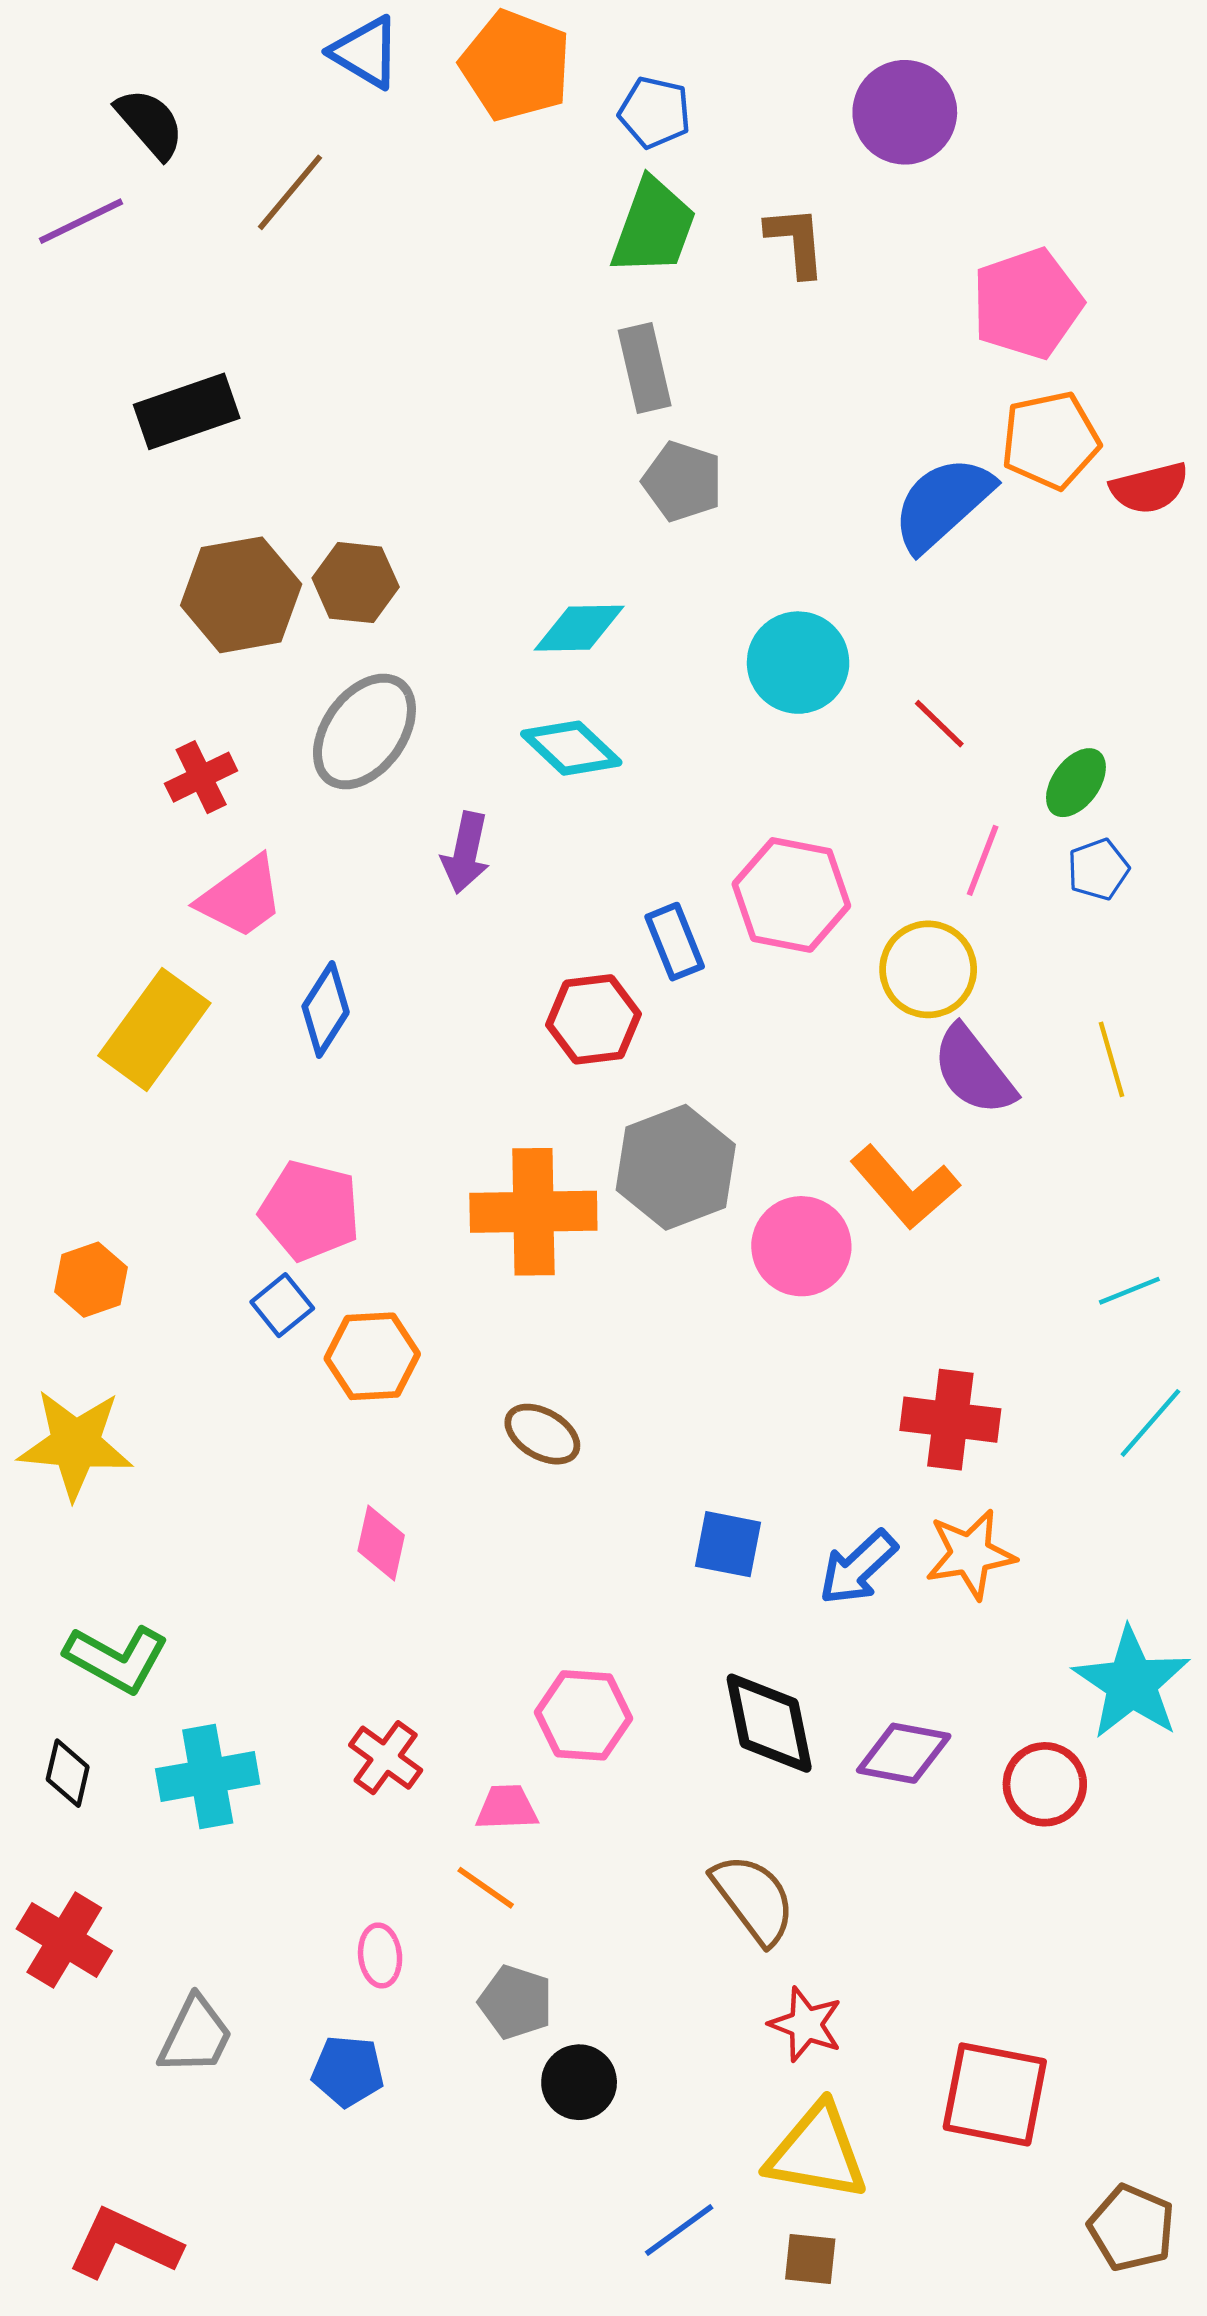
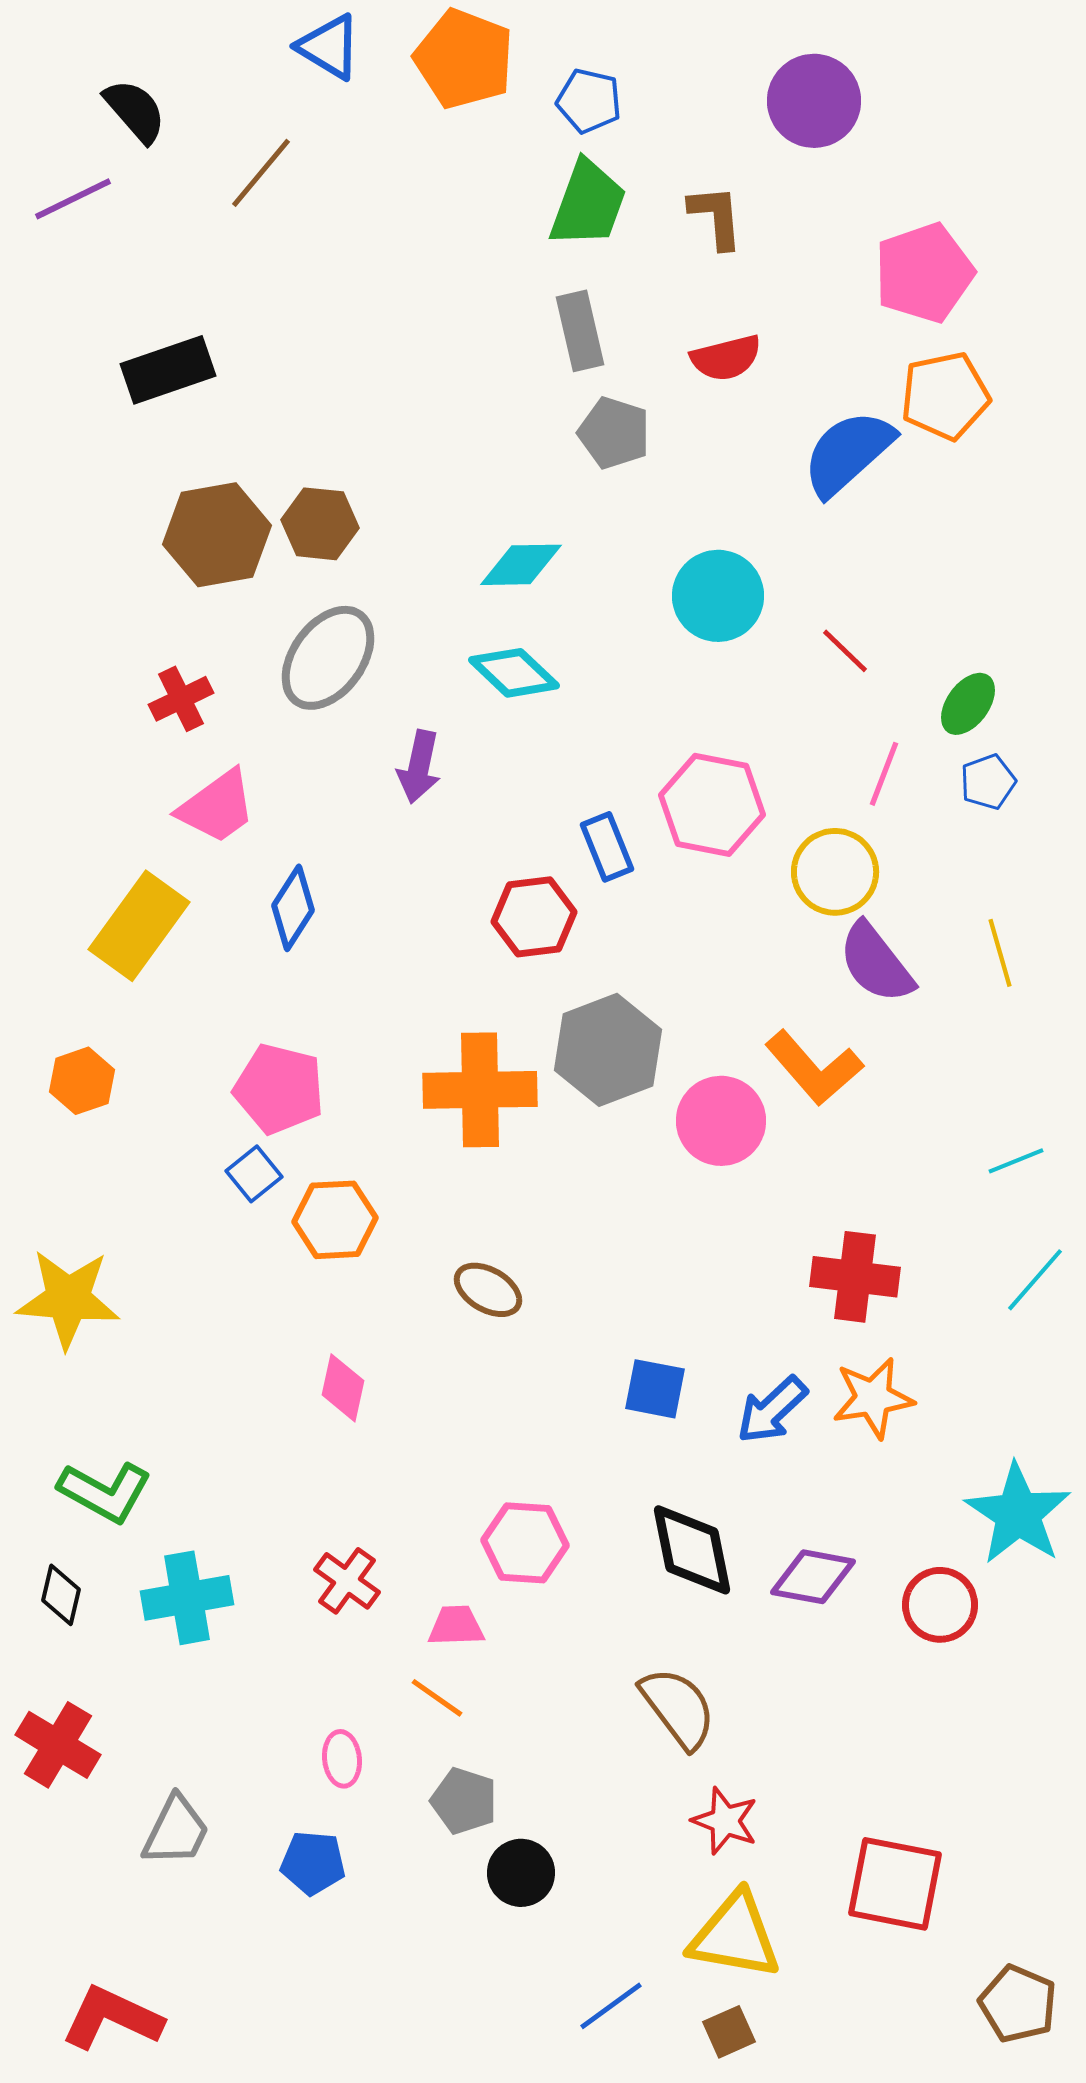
red semicircle: (1149, 488) -> (726, 358), moved
orange hexagon: (91, 1280) -> (82, 1081), moved
brown square: (810, 2259) -> (729, 2032), turned -30

